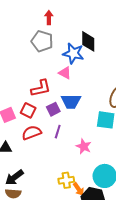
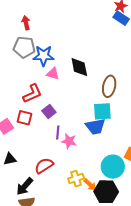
black diamond: (88, 41) -> (79, 67), moved
blue star: (73, 53) -> (44, 56), moved
blue trapezoid: (71, 101) -> (95, 127), moved
red semicircle: (32, 133) -> (44, 166), moved
pink star: (84, 146) -> (69, 141), moved

